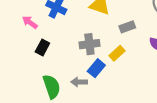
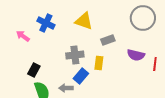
black rectangle: (42, 48) -> (34, 70), moved
yellow rectangle: (117, 53) -> (99, 63), turned -40

